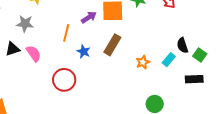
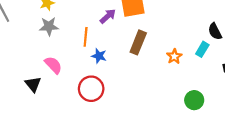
gray star: (25, 24) -> (49, 26), moved
black triangle: (12, 49) -> (33, 84), moved, turned -42
blue star: (84, 51) -> (99, 56), moved

